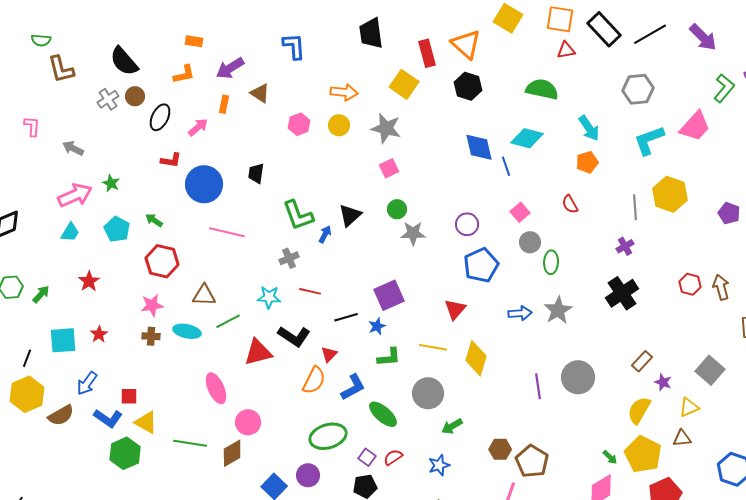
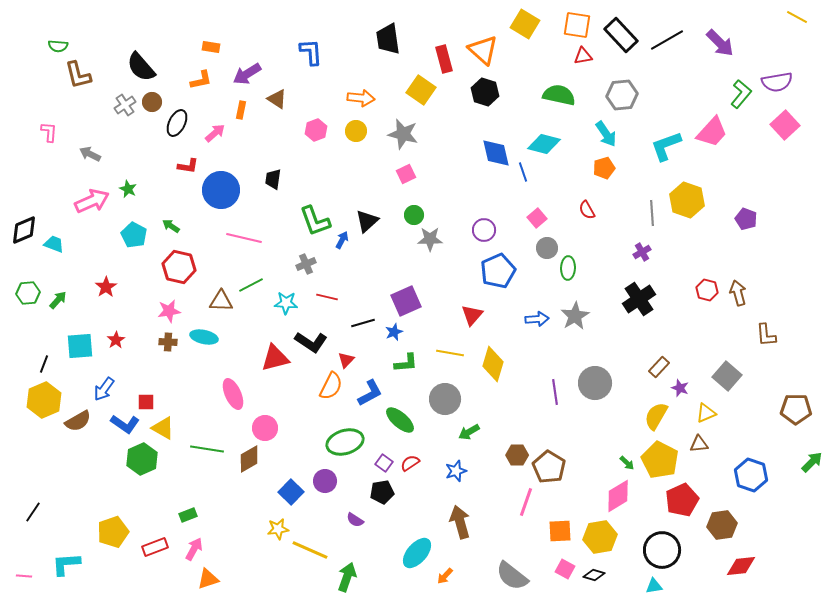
gray hexagon: (638, 89) -> (622, 95), moved
cyan trapezoid: (70, 232) -> (54, 244), moved, turned -100
green line: (228, 321) -> (251, 285), moved

